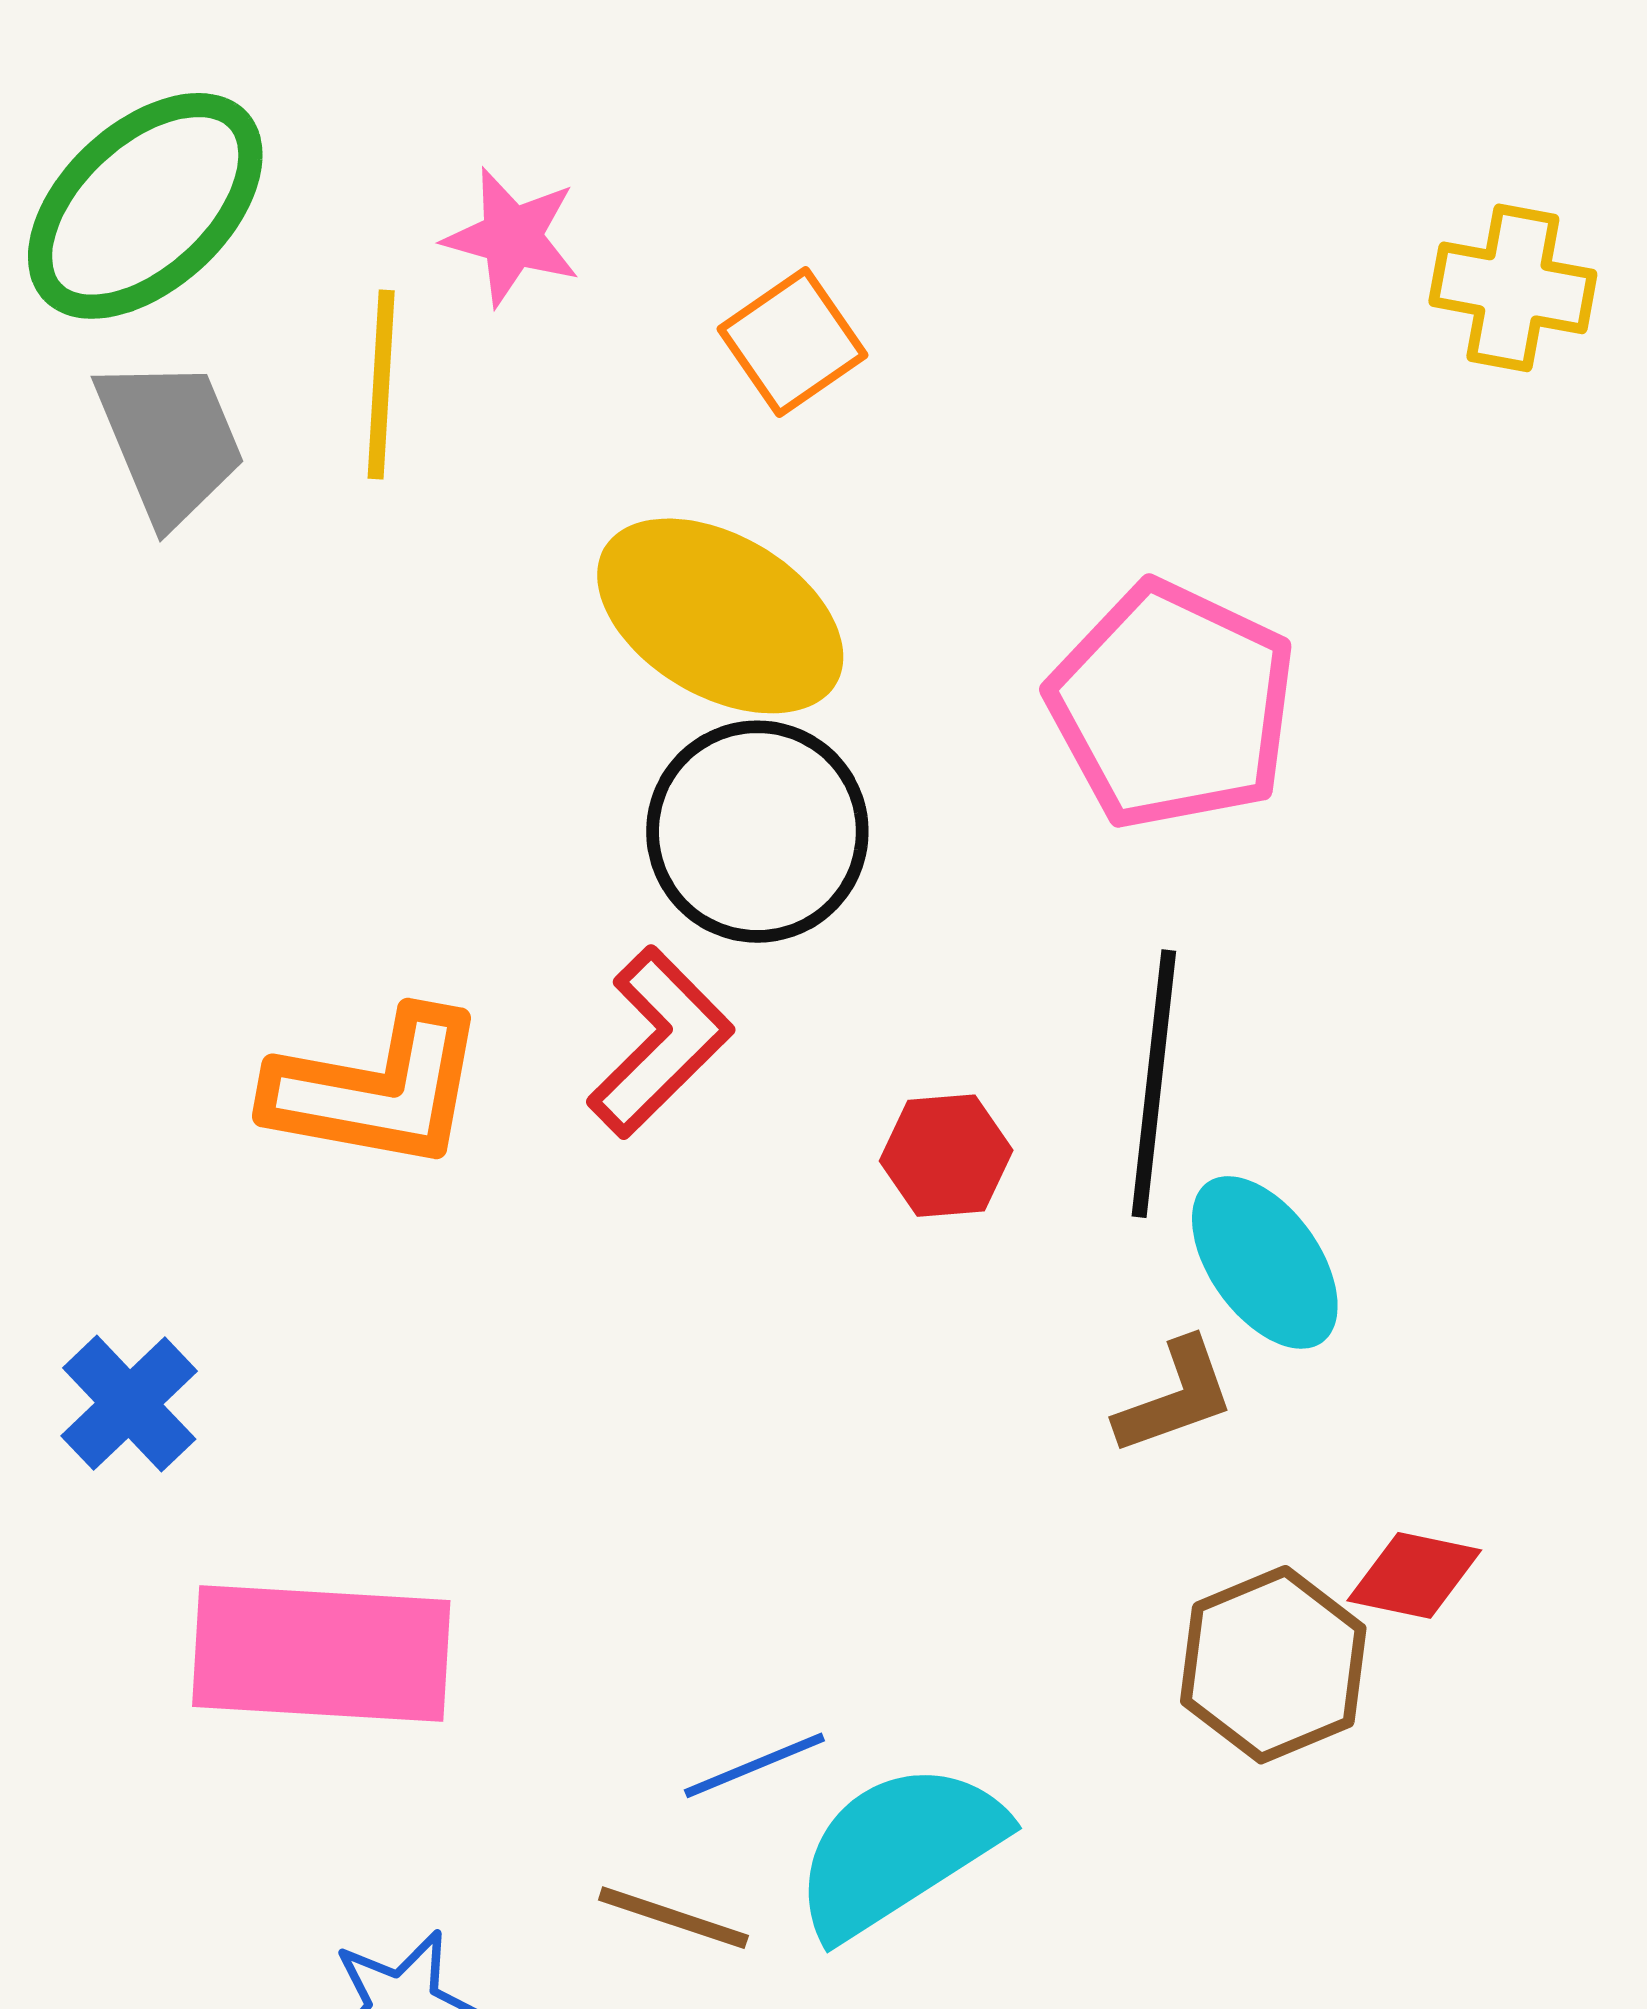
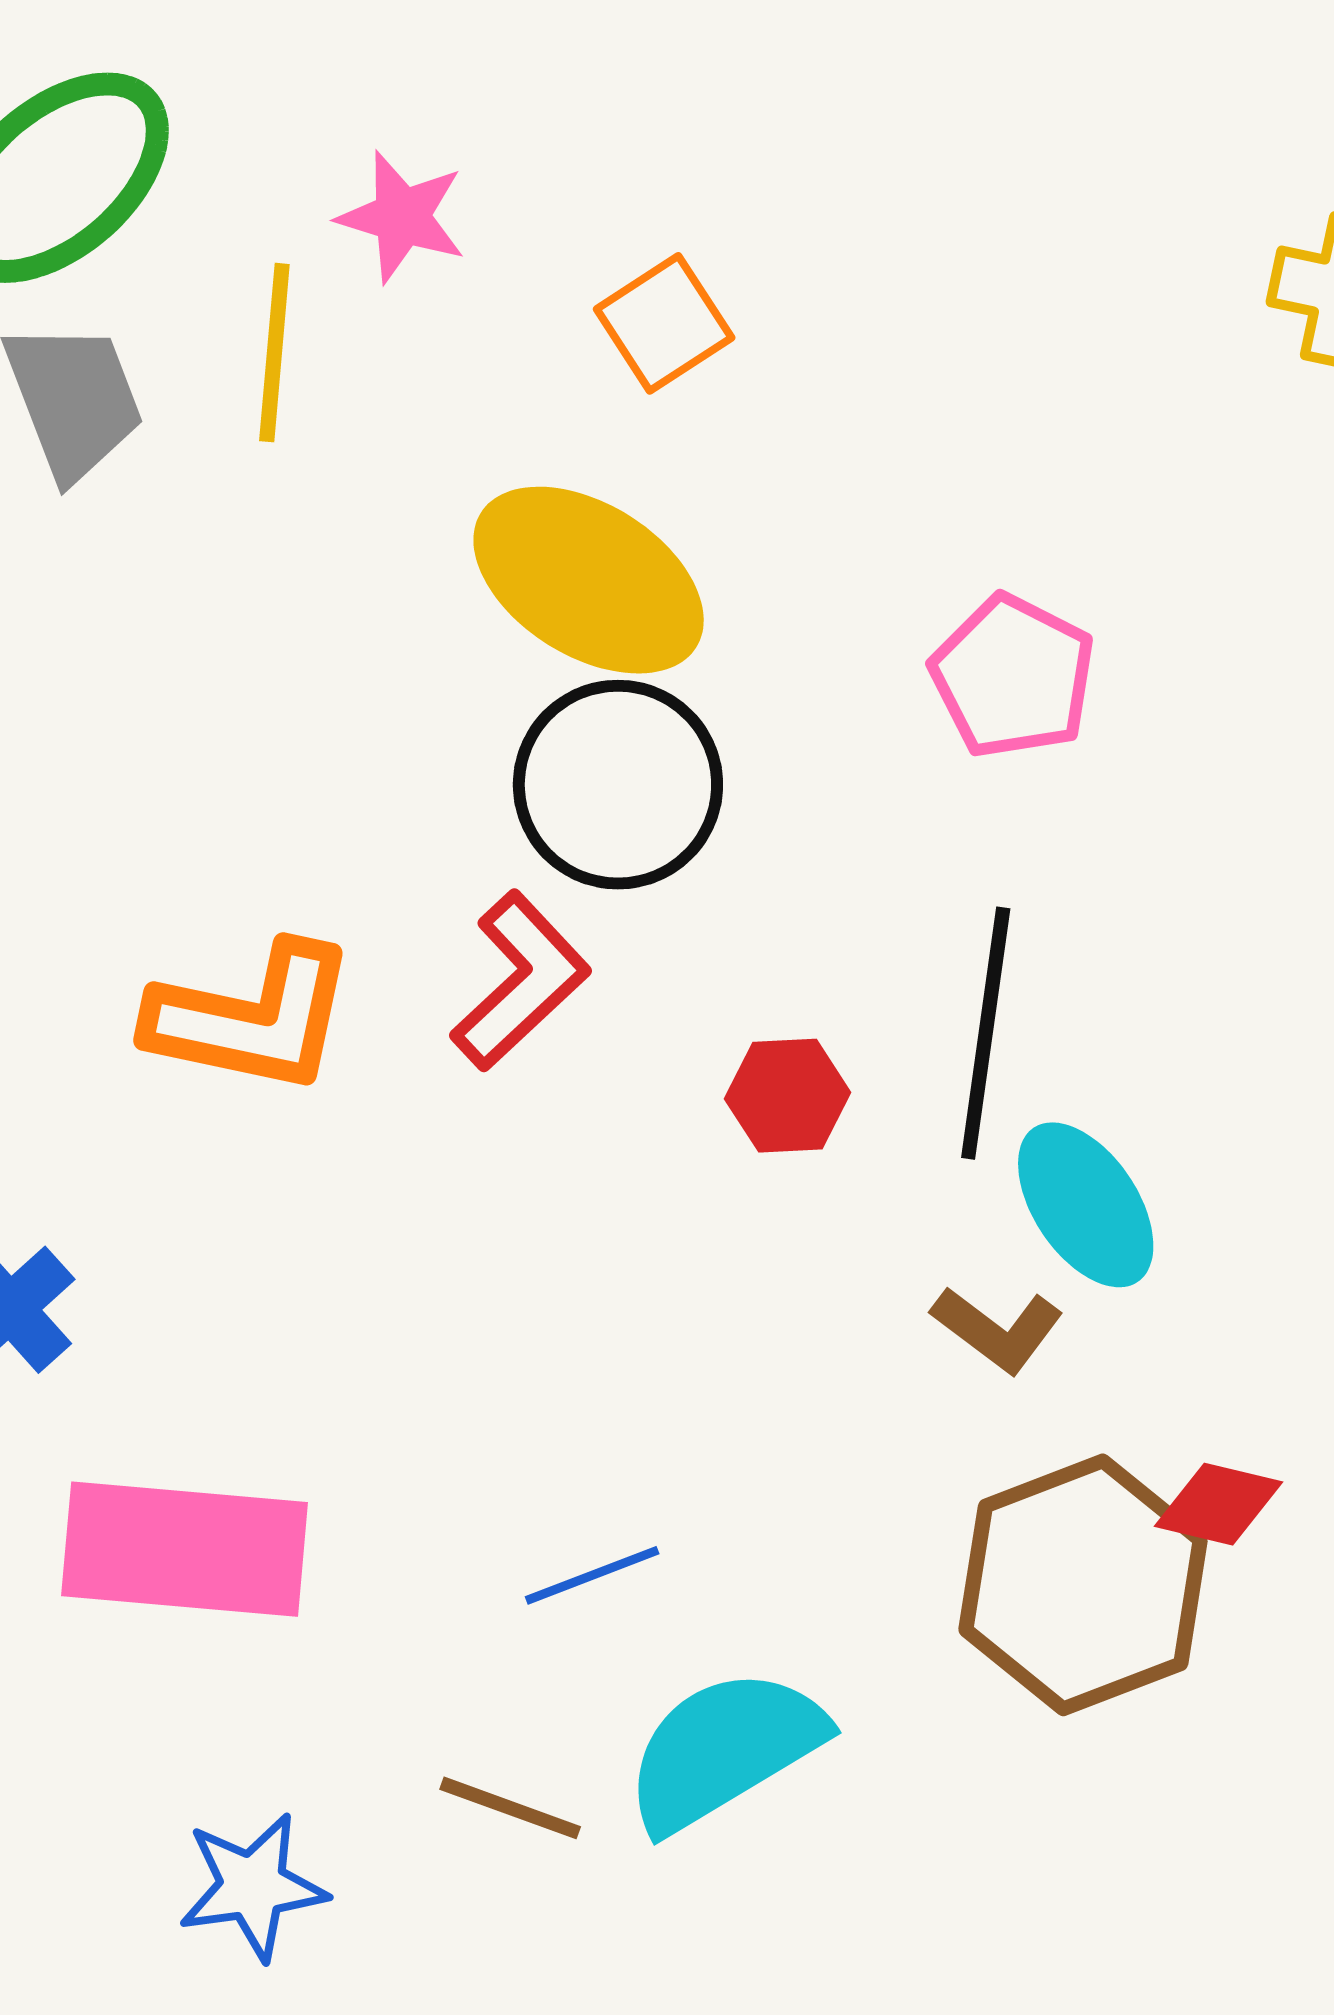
pink pentagon: (1172, 705) -> (1013, 676), size x0.7
brown L-shape: (1175, 1397) -> (998, 1329), turned 55
brown hexagon: (1273, 1665) -> (1083, 1585), size x1.4
blue line: (754, 1765) -> (592, 1575), moved

